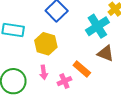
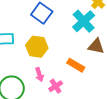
pink cross: (64, 81) -> (56, 86), moved

